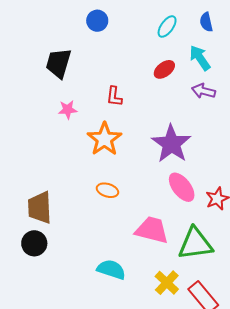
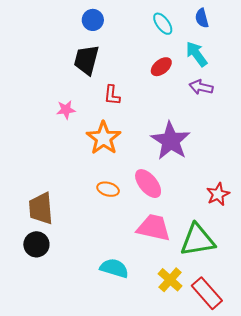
cyan ellipse: (167, 26) -> (163, 24), turned -70
black trapezoid: (59, 63) -> (86, 60), moved
pink ellipse: (182, 187) -> (148, 184), moved

